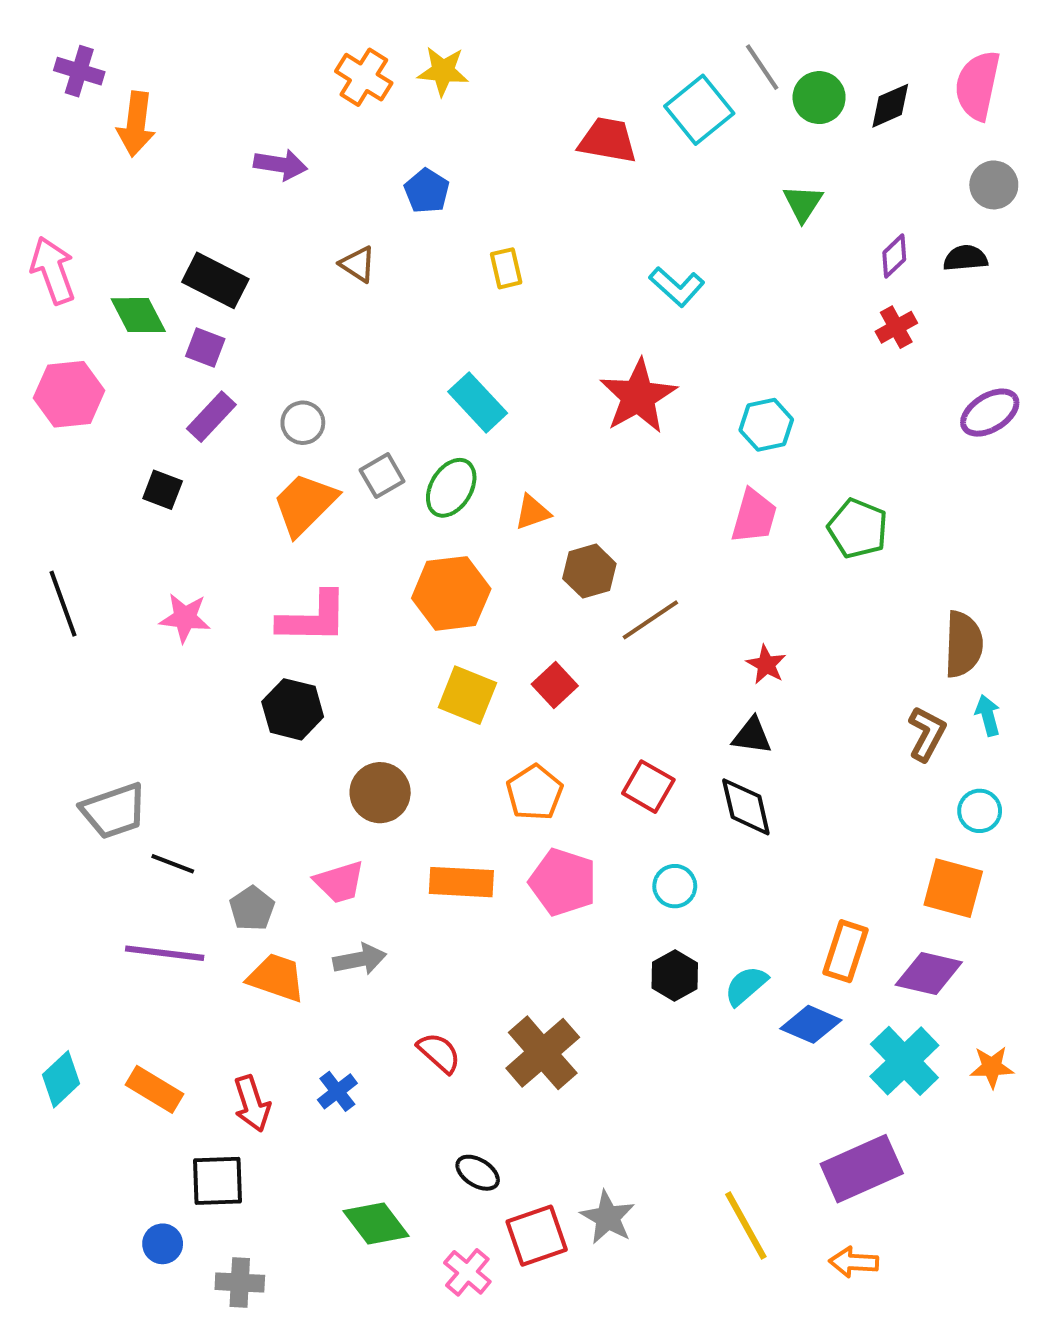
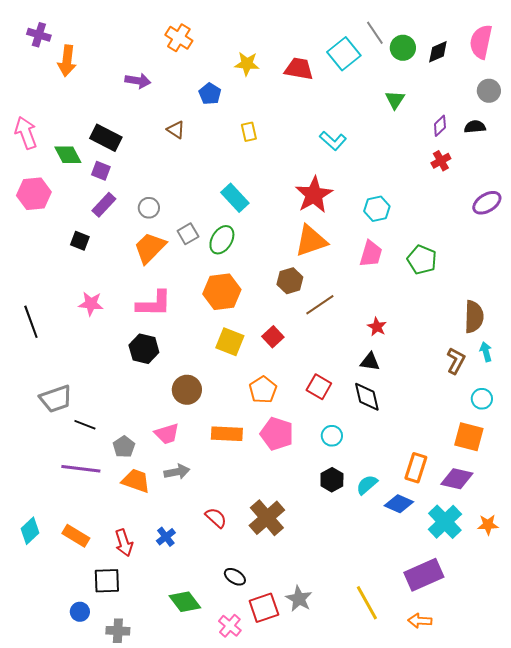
yellow star: (443, 71) -> (247, 64), moved
orange triangle: (532, 512) -> (311, 241), moved, size x1.8
black line: (63, 604) -> (31, 322), moved

